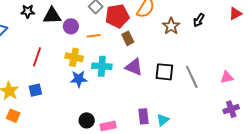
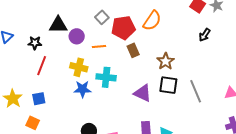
black star: (28, 11) -> (35, 43), moved
brown star: (171, 26) -> (166, 61), moved
purple triangle: (134, 67) -> (143, 93), moved
orange square: (13, 116) -> (33, 123), moved

